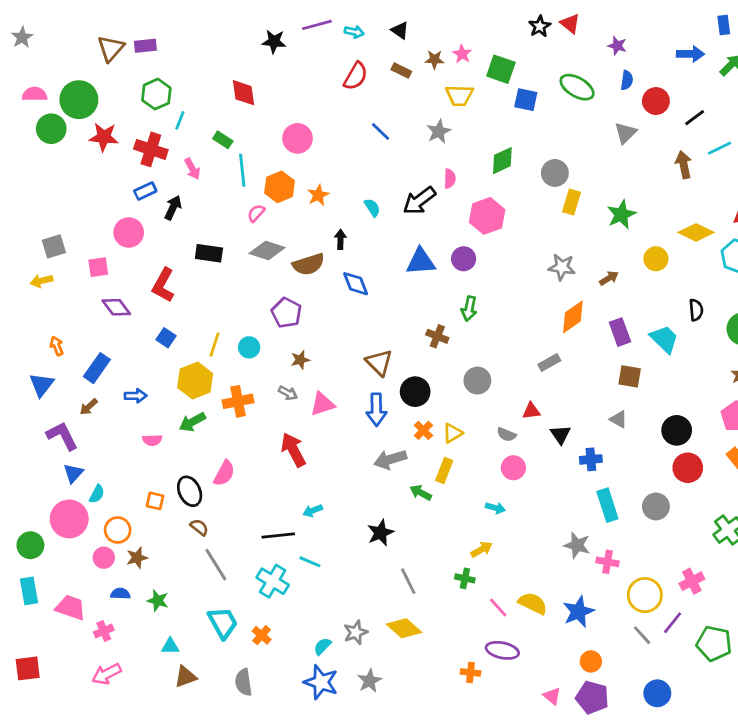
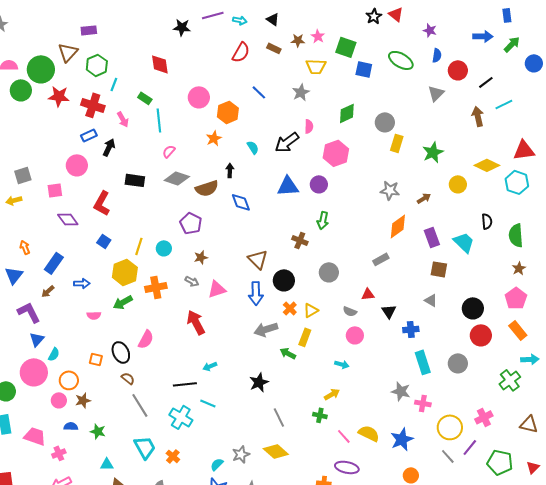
brown triangle: (111, 48) -> (68, 52), moved
orange hexagon: (280, 187) -> (228, 112), moved

